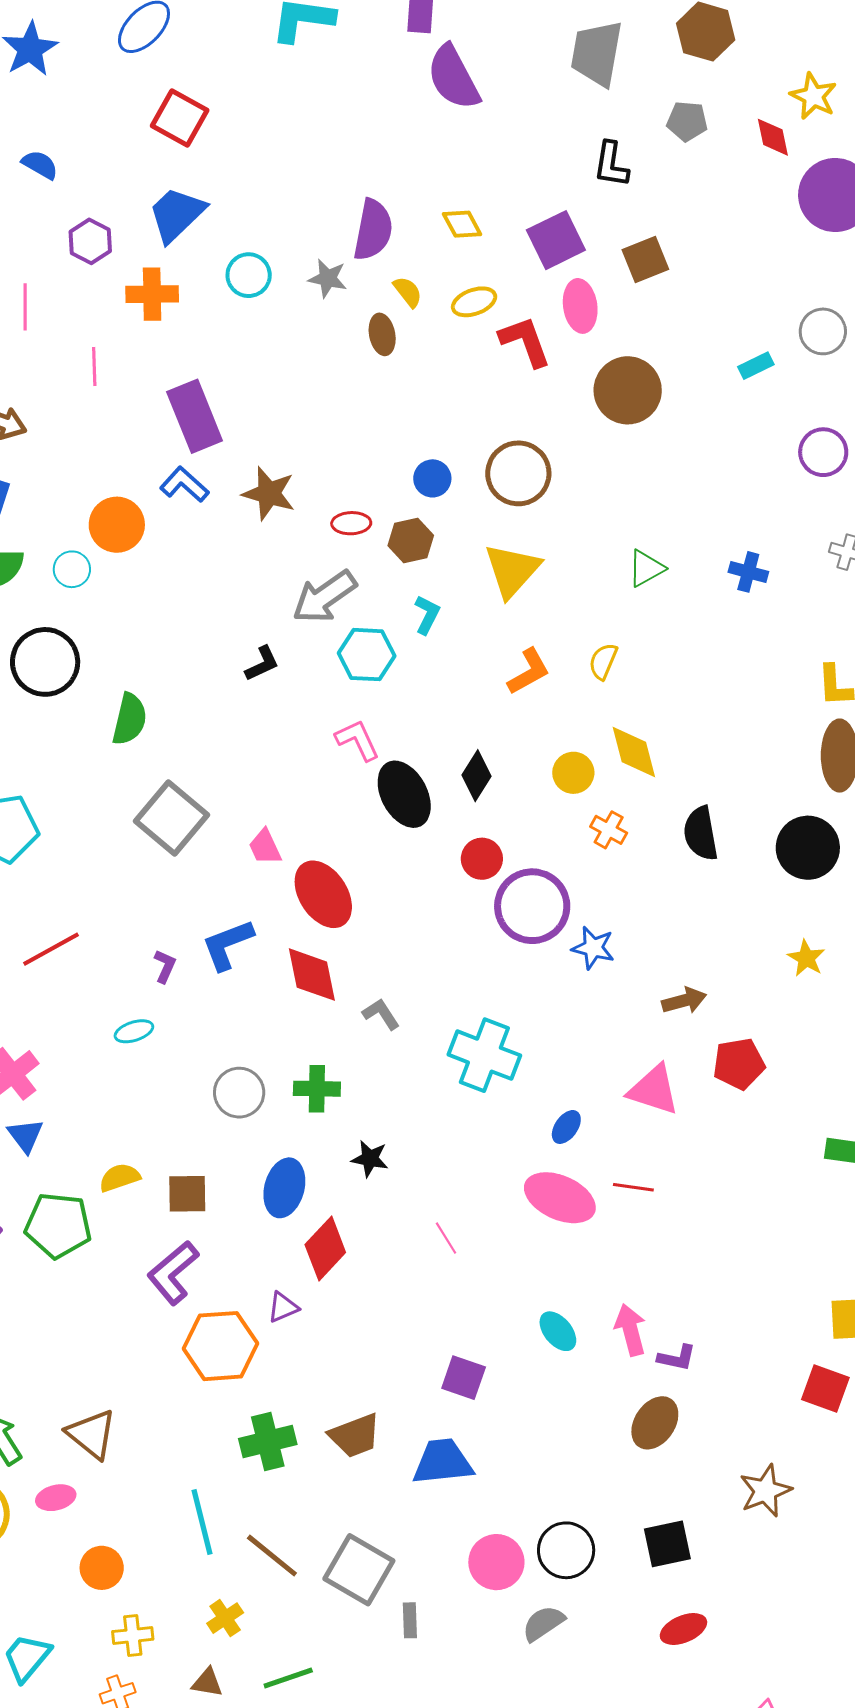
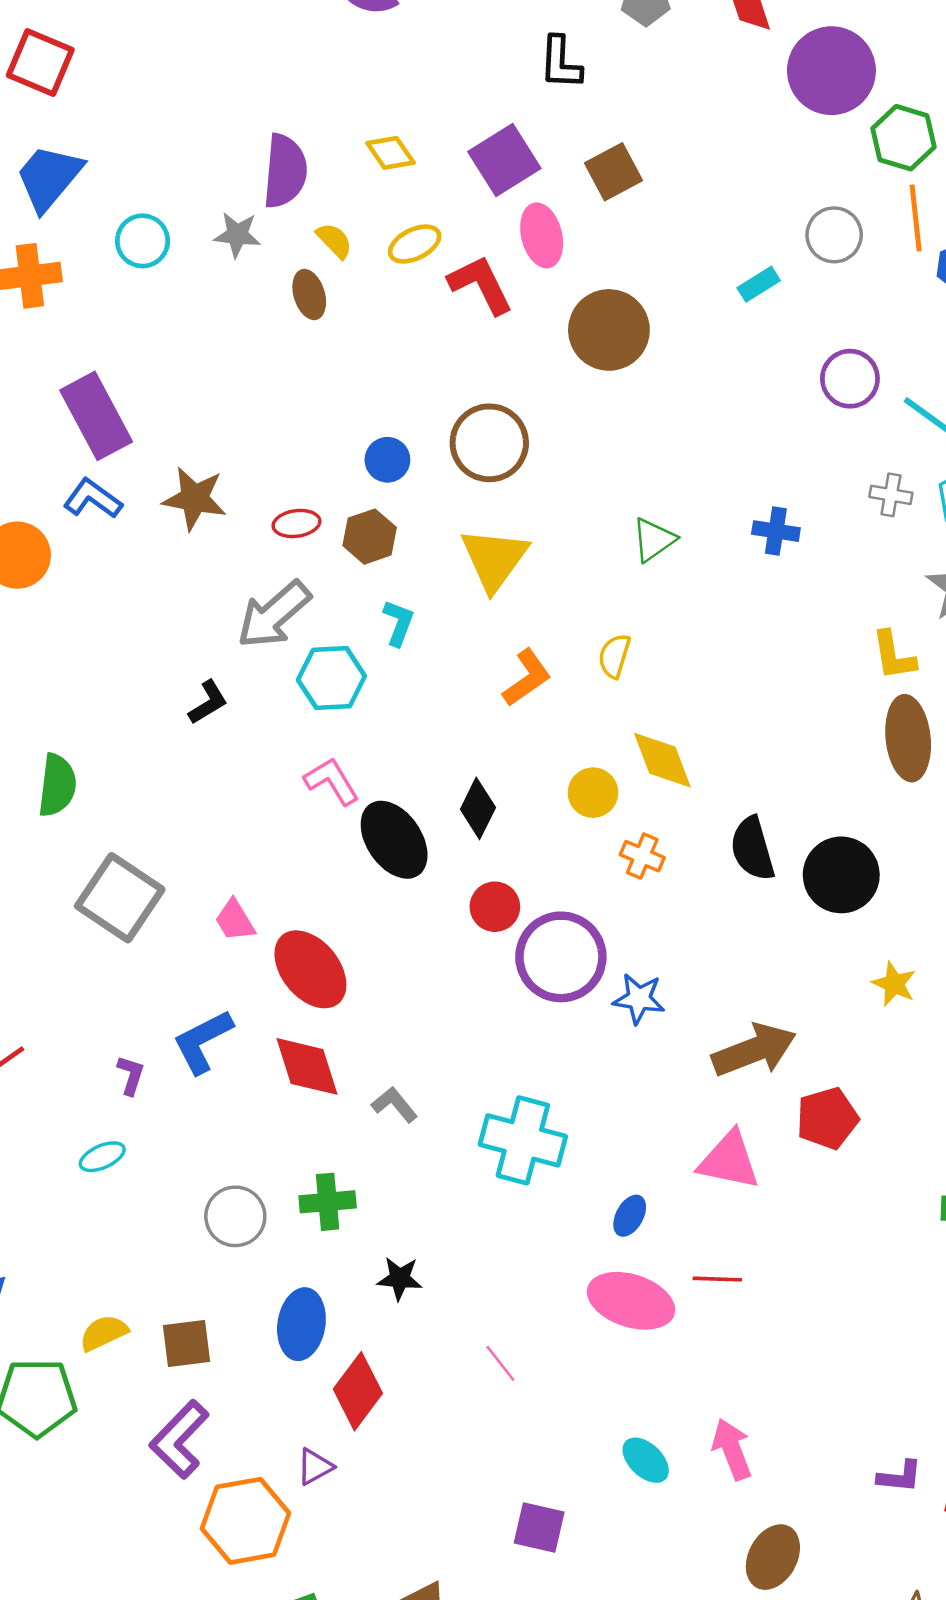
black circle: (808, 848) -> (841, 875), moved
brown arrow: (684, 1001) -> (754, 1050), size x1.6
purple L-shape: (677, 1358) -> (900, 1477), moved

